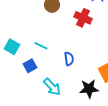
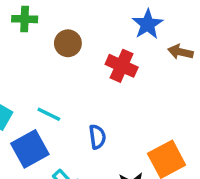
blue square: (30, 66) -> (30, 149), size x1.5

